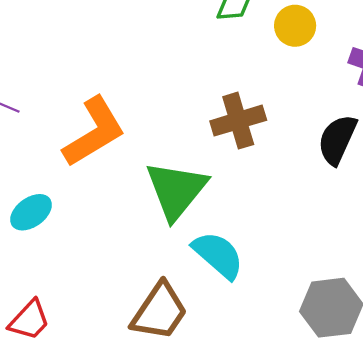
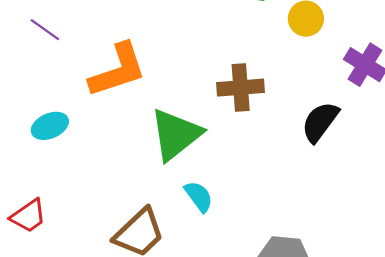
cyan semicircle: (218, 255) -> (199, 196), size x0.7

